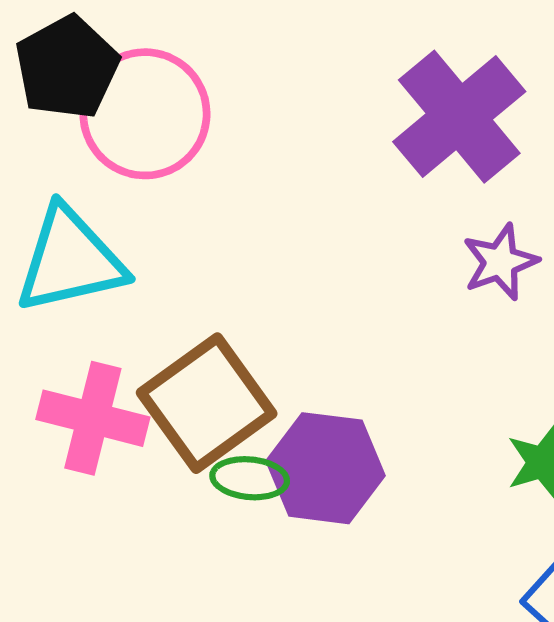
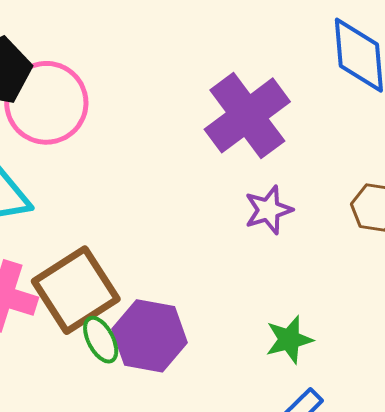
green ellipse: (250, 478) -> (101, 340), turned 54

